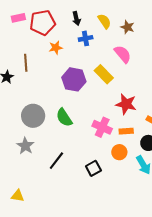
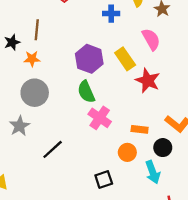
orange star: (56, 48) -> (32, 59), moved
red star: (126, 104) -> (148, 81), moved
green semicircle: (64, 118) -> (86, 92), moved
pink cross: (102, 127) -> (100, 118), moved
black square: (93, 168) -> (104, 179), moved

